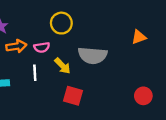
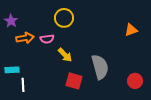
gray semicircle: (93, 55) -> (100, 67), moved, turned -110
white line: (35, 73) -> (23, 85), moved

